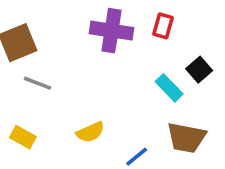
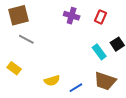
purple cross: (112, 31) -> (72, 16), size x0.7
yellow semicircle: (90, 132) -> (52, 81), moved

